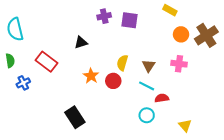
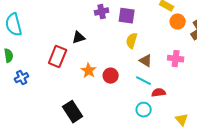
orange circle: (181, 34) -> (178, 22), moved
red rectangle: (47, 62) -> (58, 57), moved, turned 75
yellow semicircle: (122, 63) -> (132, 41), moved
brown triangle: (149, 66) -> (146, 61), turned -32

